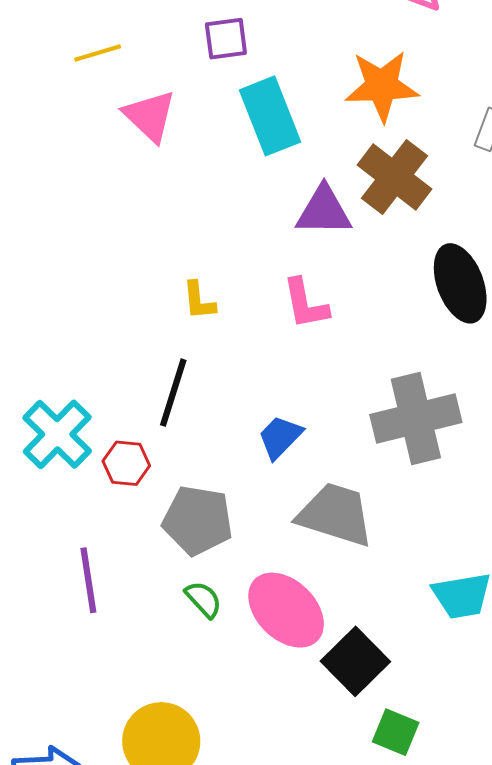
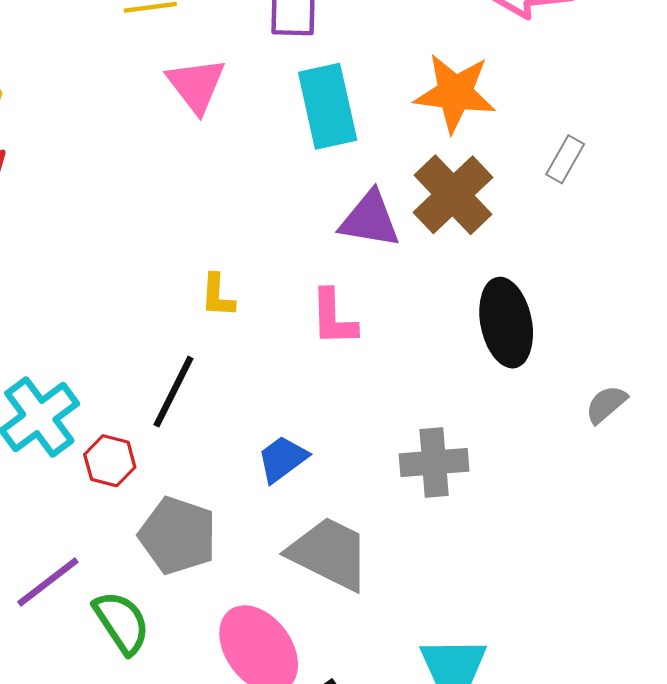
gray cross: (416, 419) -> (434, 462), size x0.7
purple line: (88, 580) -> (48, 582), turned 52
green semicircle: (204, 599) -> (122, 622), moved, size x1.5

